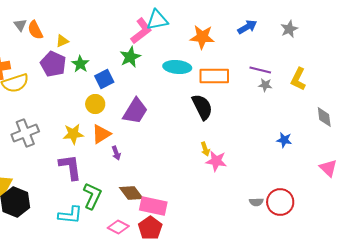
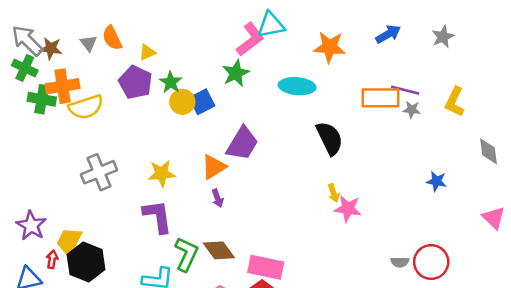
gray triangle: (20, 25) -> (89, 43), moved
orange rectangle: (214, 76) -> (380, 98), moved
yellow circle: (95, 104) -> (182, 102), moved
orange triangle: (101, 134) -> (214, 167), moved
brown diamond: (131, 193) -> (219, 250), moved

